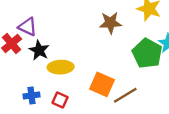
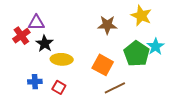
purple triangle: (28, 27) -> (36, 23), turned -30
orange square: (102, 84) -> (103, 65), moved

